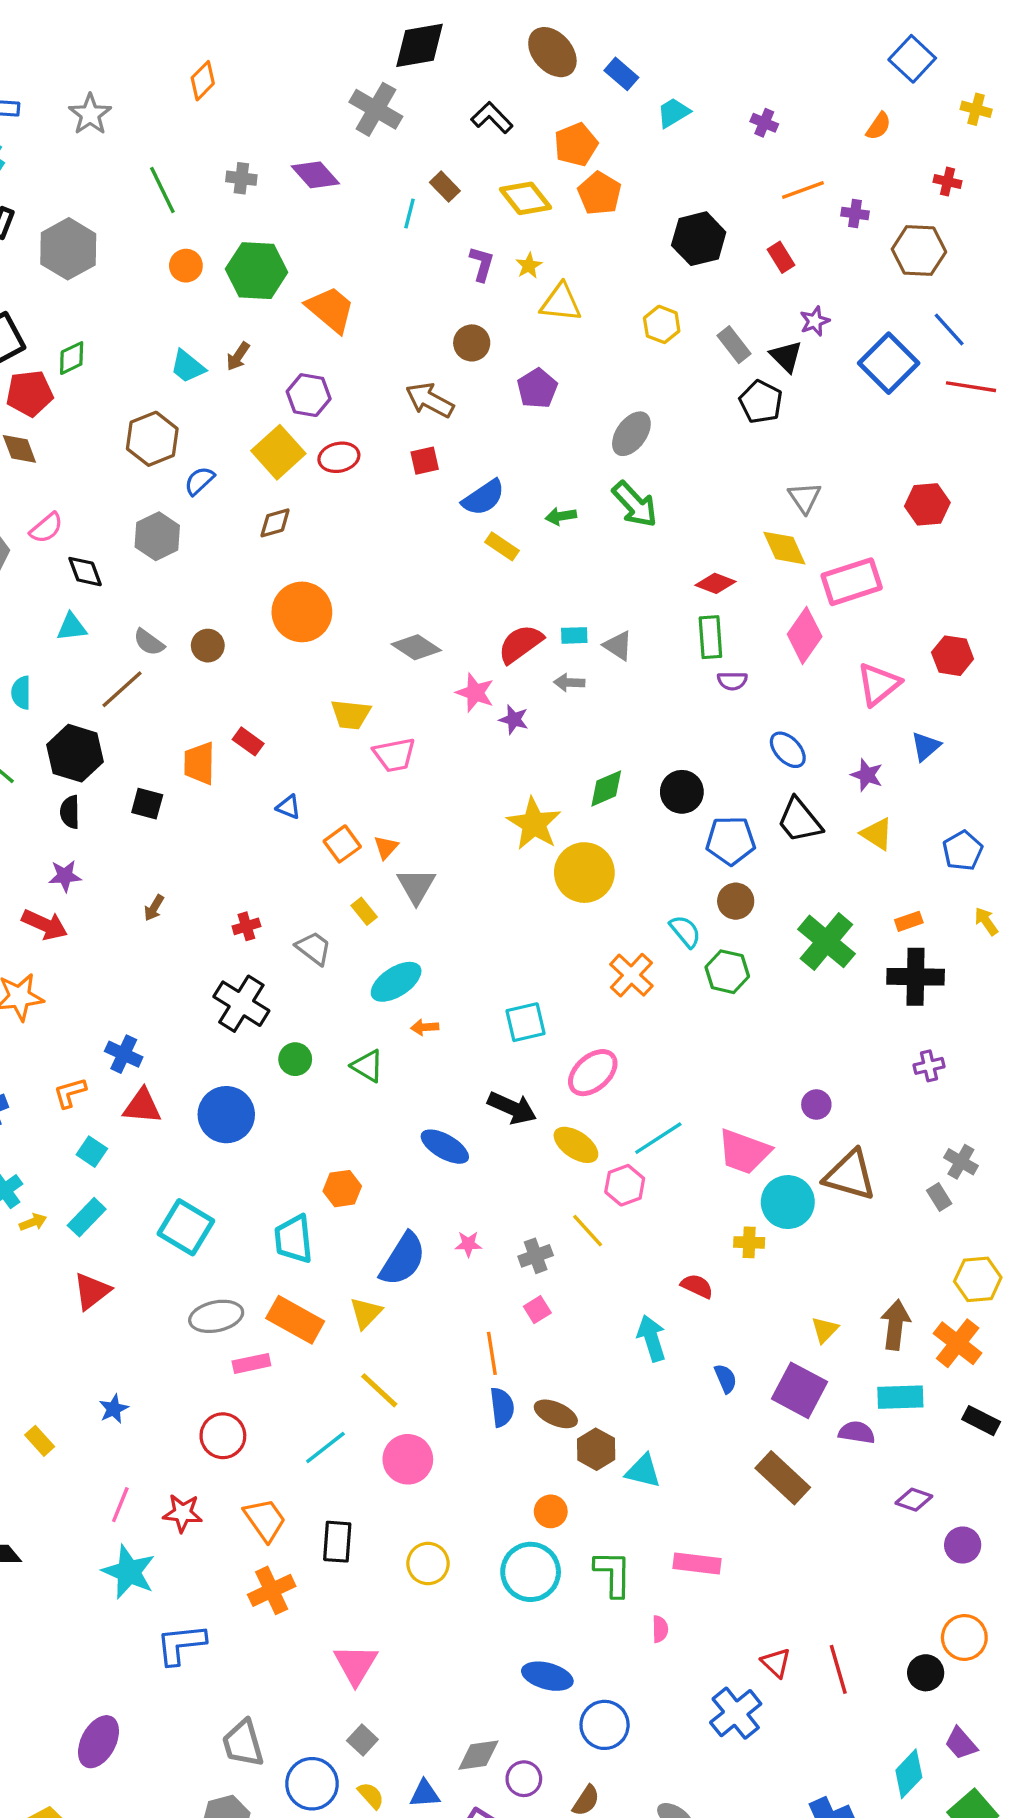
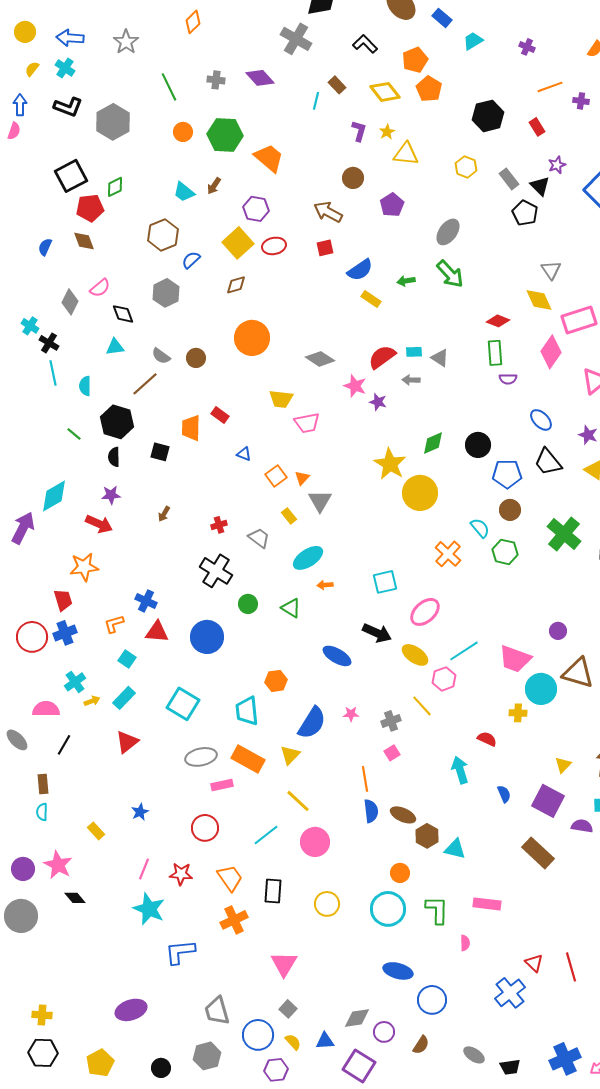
purple ellipse: (98, 1742) -> (131, 1010), turned 44

